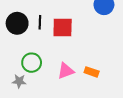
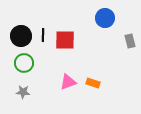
green circle: (32, 63) -> (24, 63), moved

